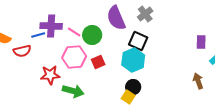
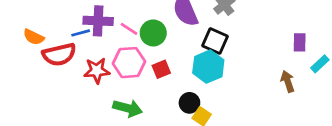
red semicircle: (22, 51) -> (59, 54), size x1.4
red star: (50, 75) -> (97, 71), moved
brown arrow: (198, 81) -> (288, 81), moved
black circle: (133, 87) -> (189, 103), moved

